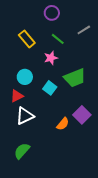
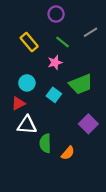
white triangle: (25, 116) -> (27, 125), turned 30
orange semicircle: (63, 124) -> (68, 153), moved
green semicircle: (22, 151) -> (45, 143), moved, turned -42

